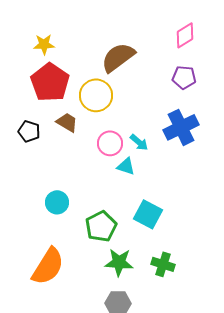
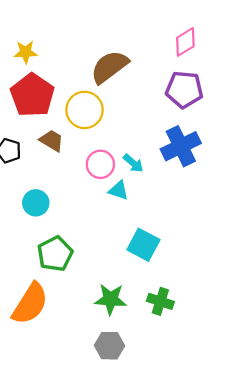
purple pentagon: (184, 77) -> (184, 90), size x1.4
cyan circle: (57, 202) -> (36, 203), moved
green pentagon: (101, 226) -> (55, 254), moved

